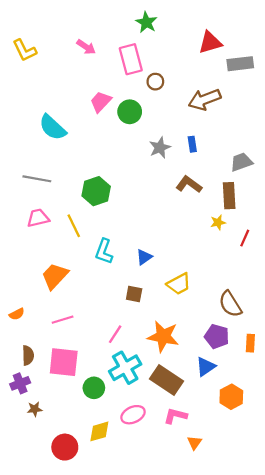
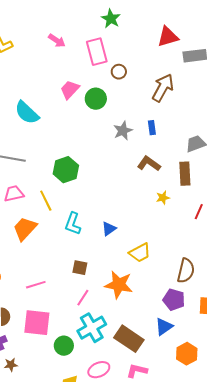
brown arrow: (205, 99) -> (163, 88), turned 140
yellow star: (218, 222) -> (163, 198), moved
orange trapezoid: (55, 276) -> (25, 229), moved
brown square: (134, 294) -> (80, 268), moved
brown semicircle: (230, 304) -> (186, 271), turned -135
orange star: (163, 336) -> (119, 285), moved

